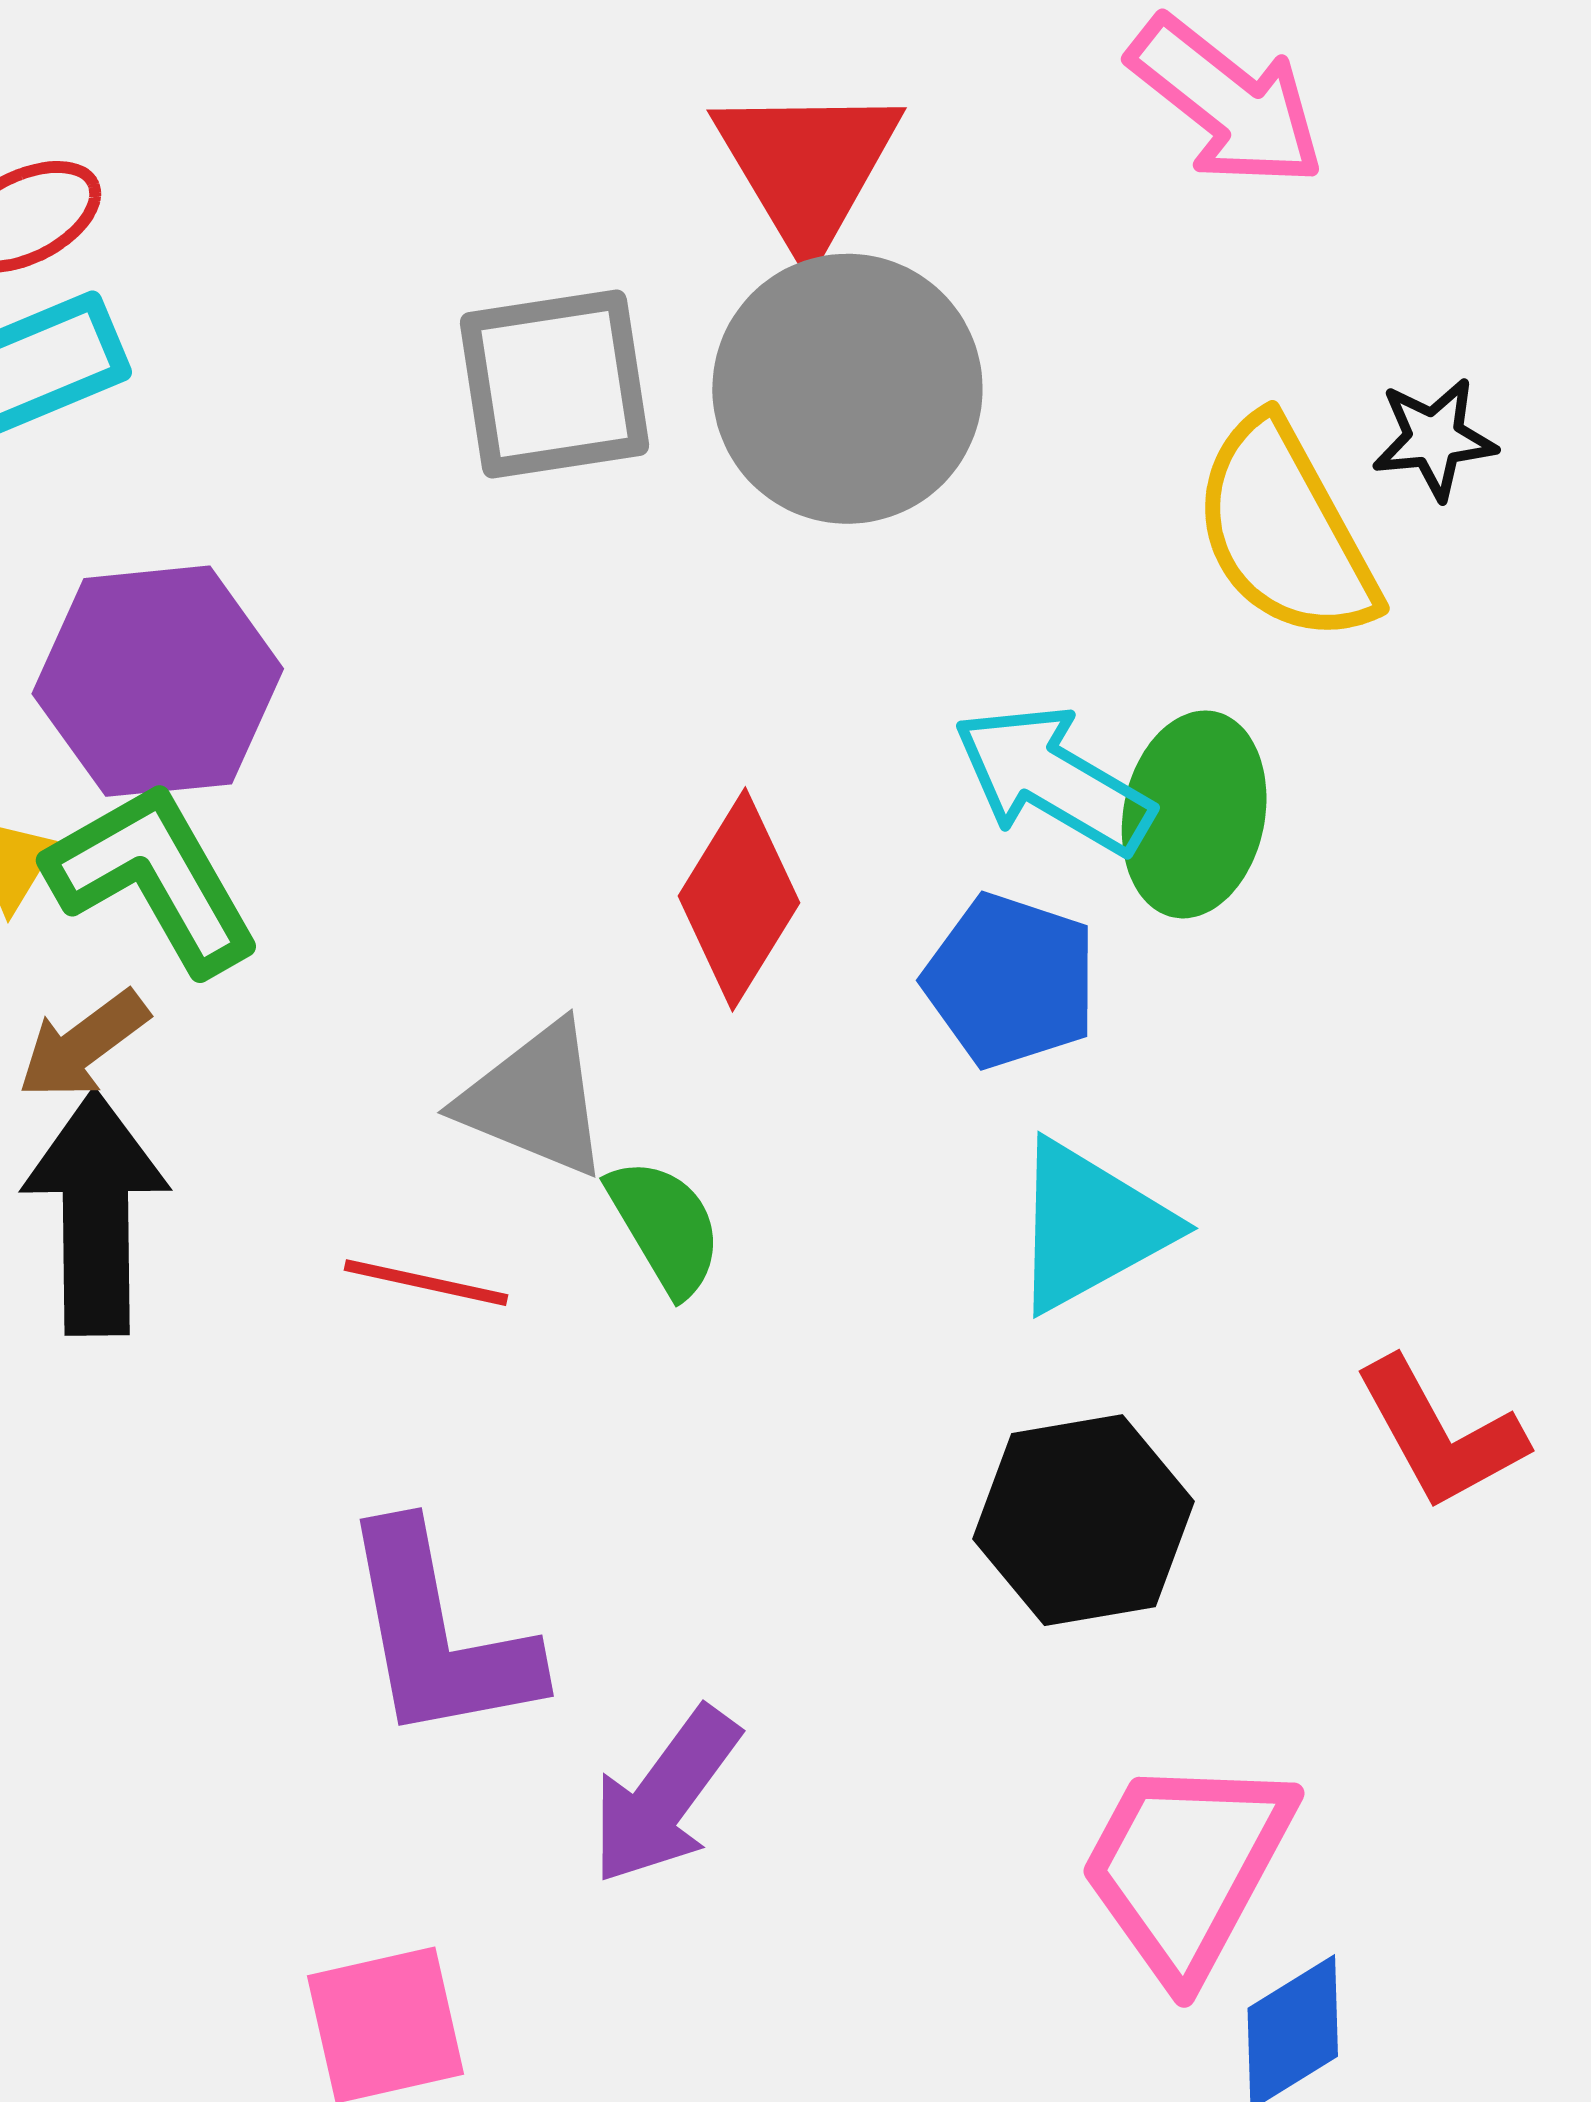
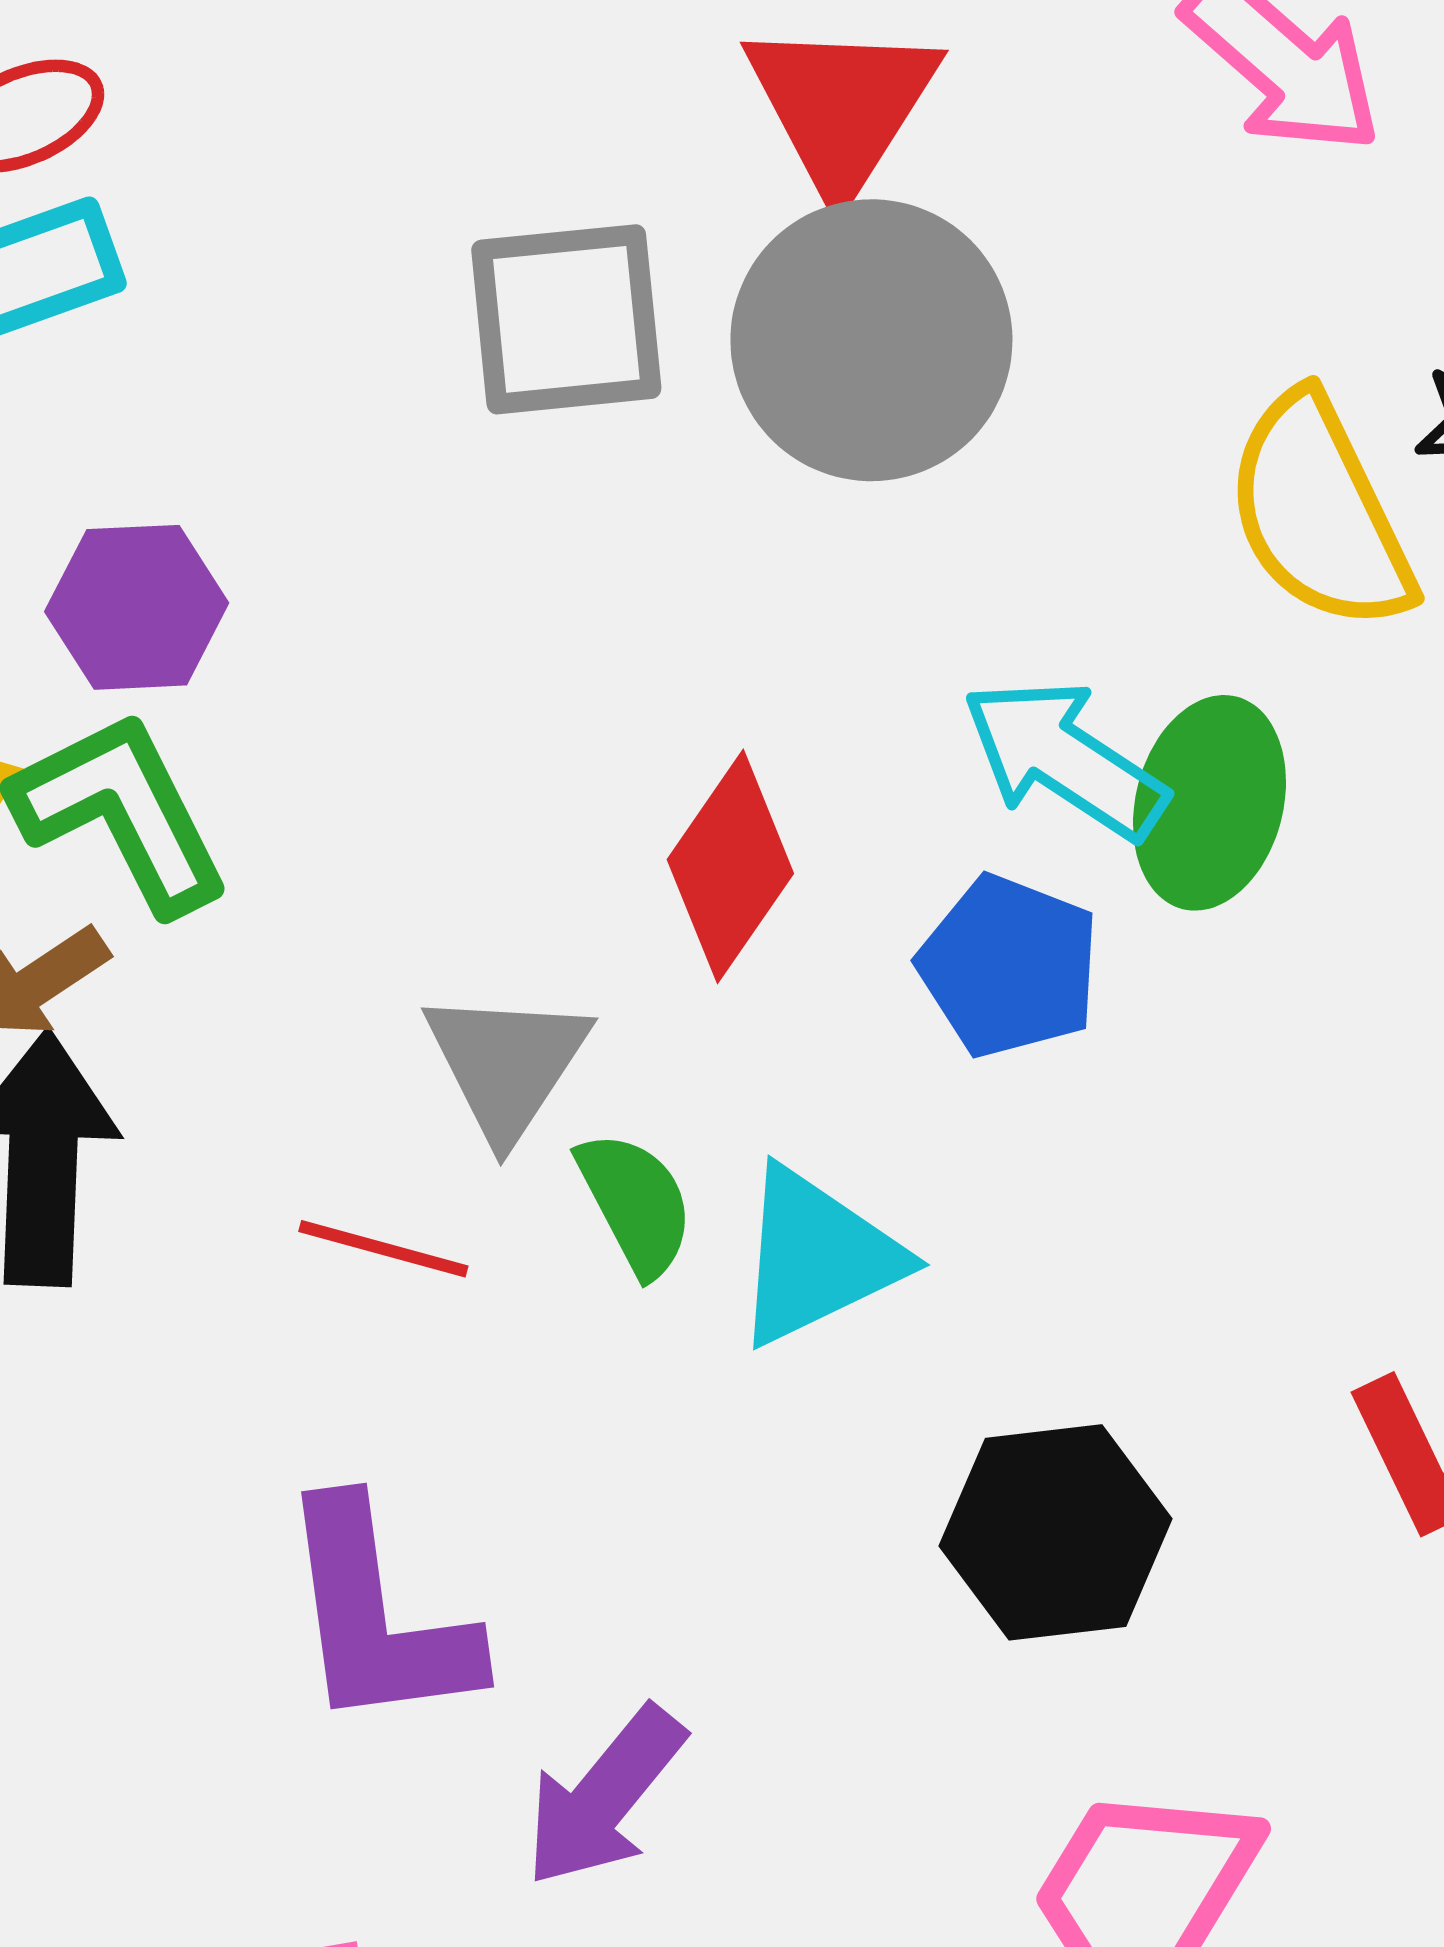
purple hexagon: (158, 681) -> (137, 607), size x0.7
gray triangle: (535, 1100) -> (507, 1064), turned 38
cyan triangle: (1090, 1226) -> (817, 1257), moved

